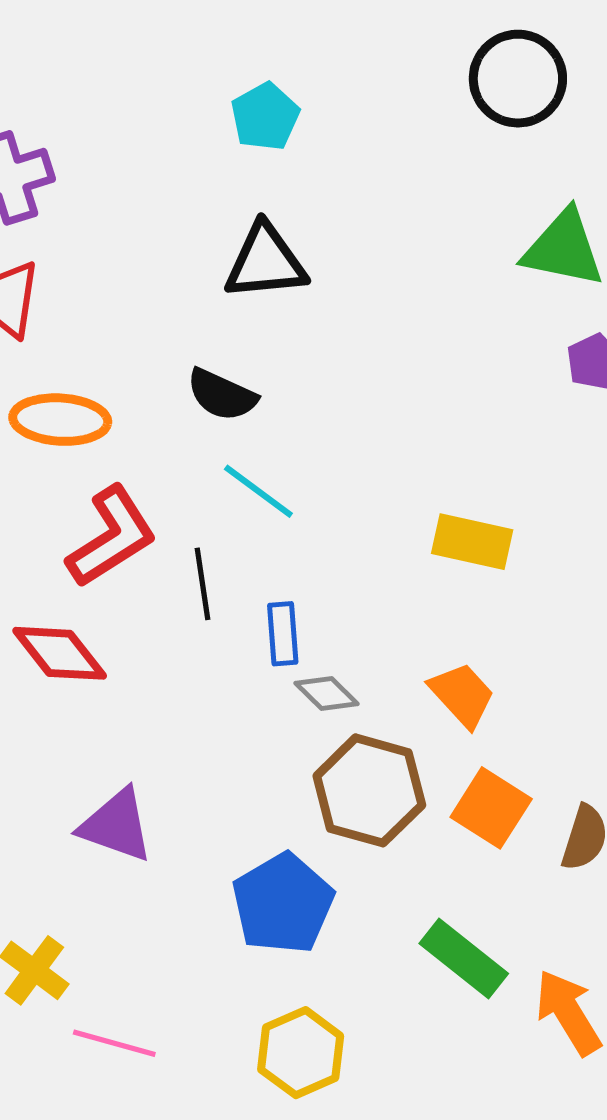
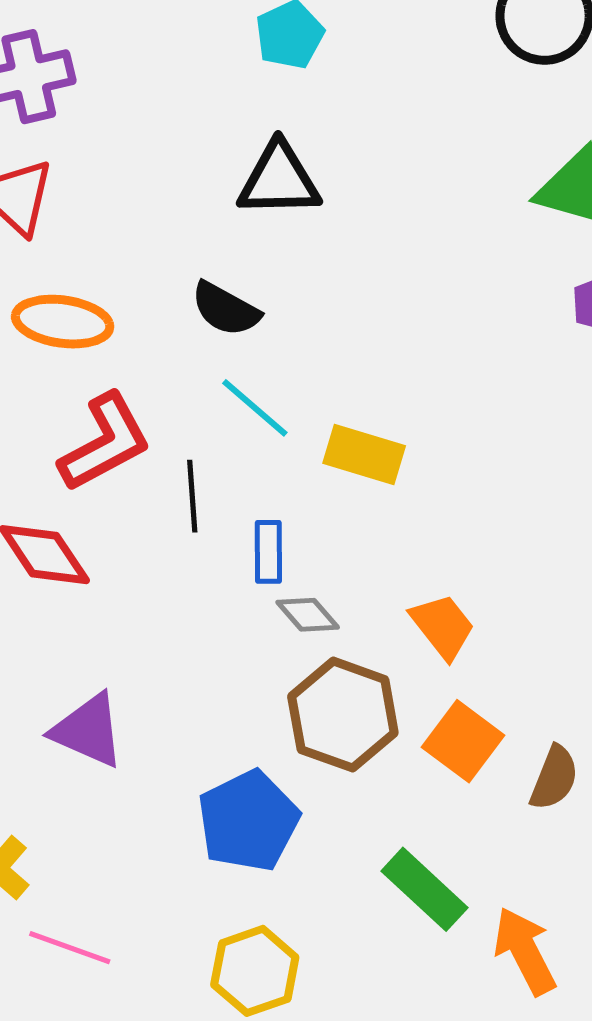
yellow rectangle: (472, 542) -> (364, 455), moved

